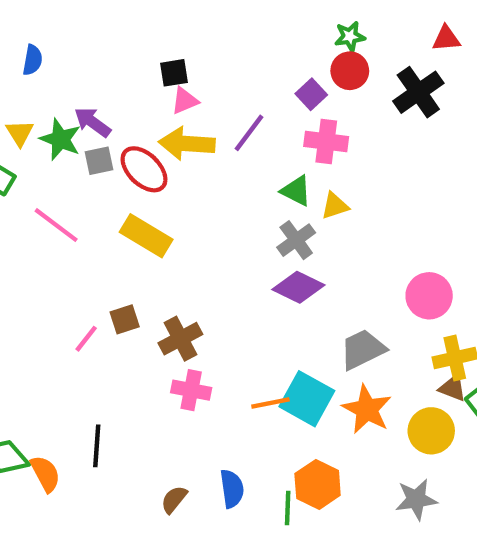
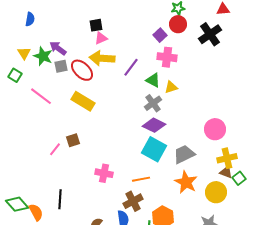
purple line: (249, 133) -> (131, 67), moved
brown cross: (180, 339) -> (133, 201), moved
cyan square: (307, 399) -> (154, 149), moved

